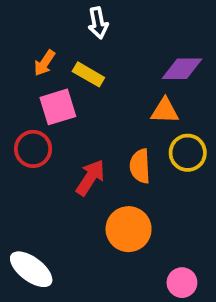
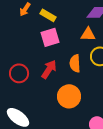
pink square: (58, 107) -> (50, 37), moved
red circle: (33, 149) -> (19, 73), moved

